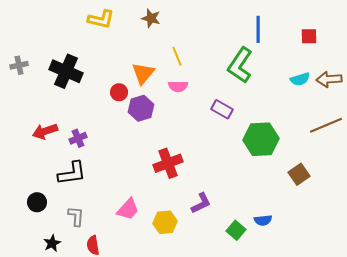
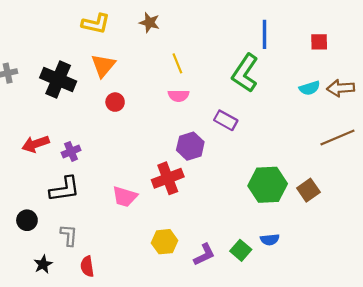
orange triangle: (143, 73) -> (103, 66), moved
purple hexagon: (141, 108) -> (190, 146), moved
green hexagon: (261, 139) -> (268, 185), moved
purple L-shape: (201, 203) -> (204, 255), moved
pink trapezoid: (128, 209) -> (125, 197), moved, turned 65

